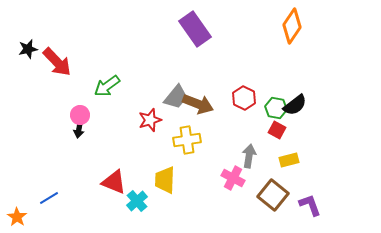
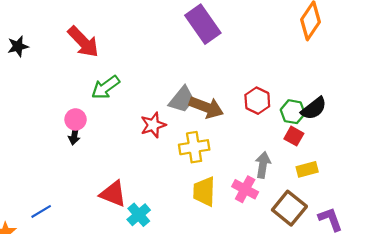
red arrow: (57, 62) -> (83, 42), moved
yellow trapezoid: (165, 180) -> (204, 191), moved

